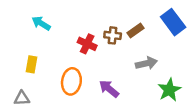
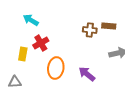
brown rectangle: (136, 31) -> (109, 26), turned 40
red cross: (87, 44) -> (41, 43), moved, turned 35

